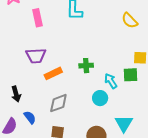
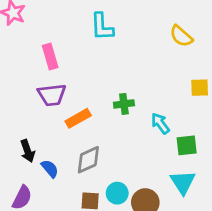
pink rectangle: (37, 18) -> (50, 56), moved
green square: (130, 75) -> (187, 145), moved
cyan circle: (100, 98) -> (117, 193), moved
blue semicircle: (30, 117) -> (50, 169), moved

